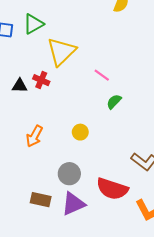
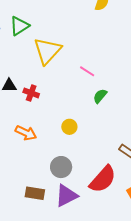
red cross: (41, 80) -> (31, 93), moved
orange arrow: (34, 136) -> (26, 133), turned -90
red semicircle: (112, 189) -> (103, 179), turned -64

